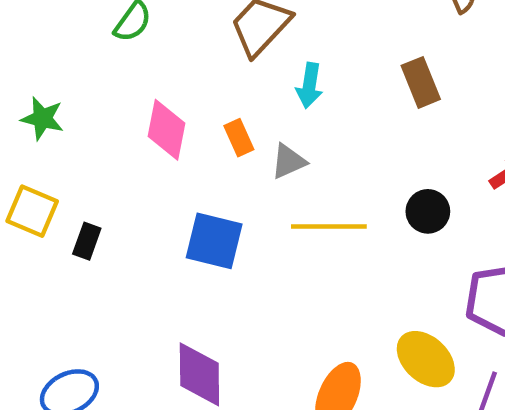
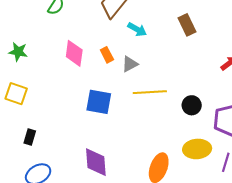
cyan arrow: (309, 85) -> (137, 29), turned -66
black circle: (428, 211) -> (192, 105), moved
black rectangle: (87, 241) -> (30, 137), moved
yellow ellipse: (426, 359) -> (197, 149), turned -44

